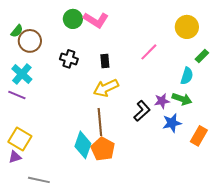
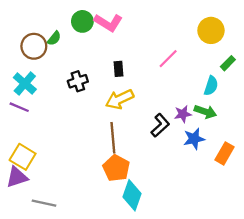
green semicircle: (17, 31) -> (54, 38), moved
black cross: (69, 59) -> (78, 81), moved, turned -36
cyan diamond: (83, 145) -> (132, 195), moved
purple triangle: (15, 157) -> (17, 177), size x1.5

